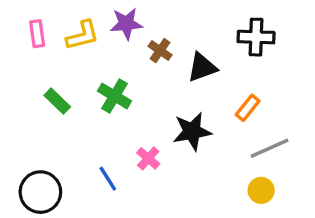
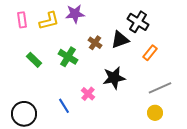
black cross: (256, 37) -> (138, 22), moved, turned 30
brown cross: (160, 51) -> (95, 43), moved
orange rectangle: (248, 108) -> (150, 53), moved

